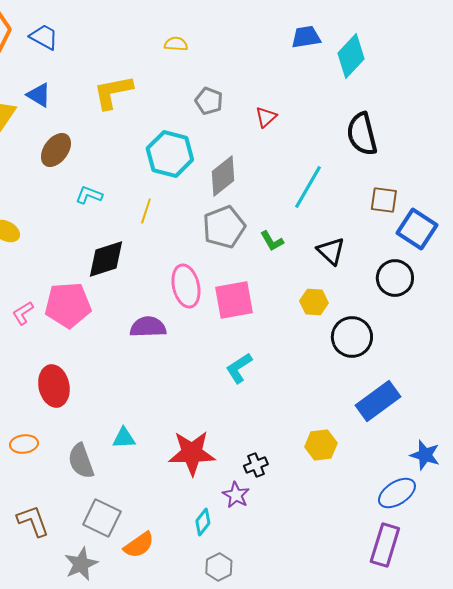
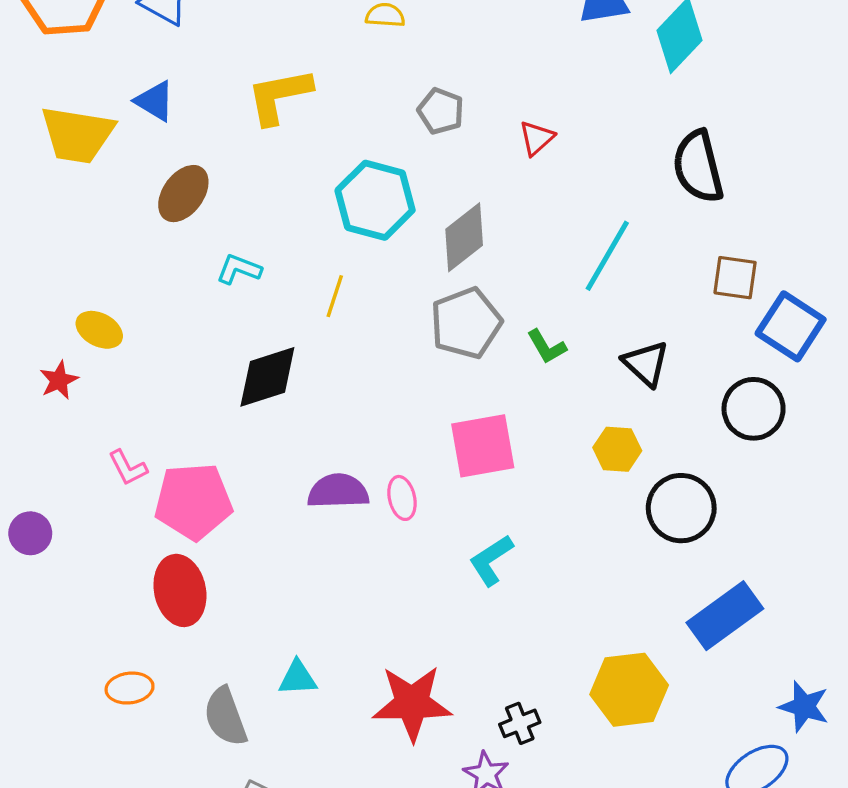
pink ellipse: (186, 286) -> (402, 498), moved, size x0.6
pink pentagon: (68, 305) -> (193, 501), moved
pink L-shape: (23, 313) -> (128, 468), turned -85
yellow hexagon: (321, 445) -> (629, 690), size x1.4

